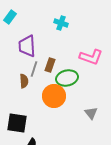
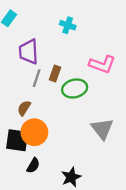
brown semicircle: (24, 81) -> (24, 108), moved, turned -144
orange circle: (54, 96) -> (34, 132), moved
gray triangle: (91, 113) -> (102, 129), size x1.5

